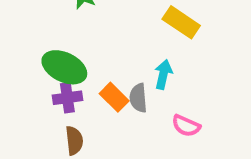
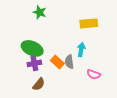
yellow rectangle: (181, 22) -> (89, 23), turned -36
brown semicircle: (74, 141) -> (39, 84), turned 48

